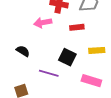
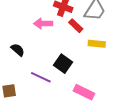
red rectangle: (77, 27) -> (76, 26), moved, turned 40
yellow rectangle: (97, 50) -> (97, 44), moved

